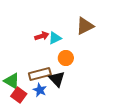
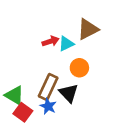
brown triangle: (85, 26) -> (88, 29), moved
brown rectangle: (40, 74) -> (48, 87), turned -50

